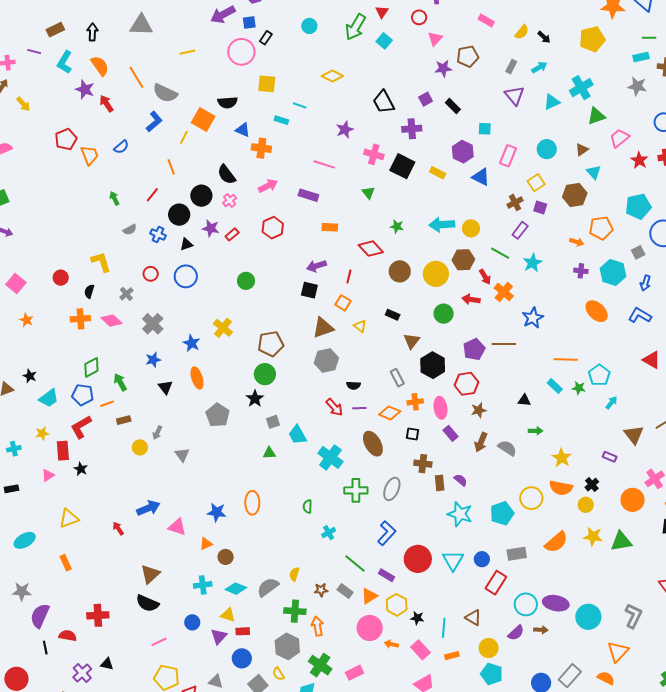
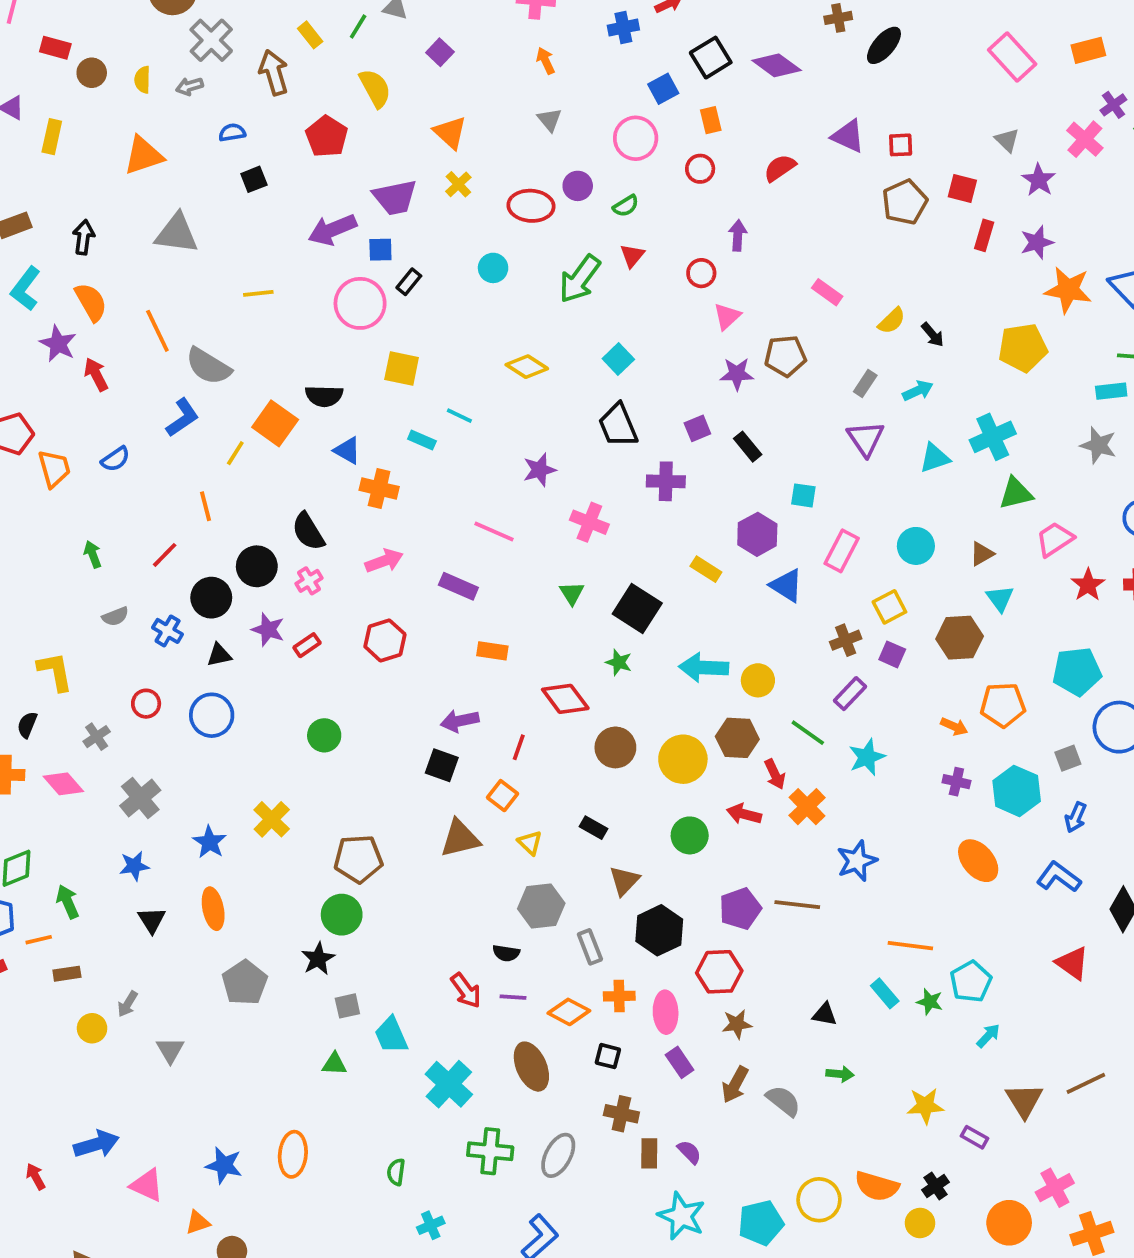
cyan square: (384, 41) -> (618, 359), moved
black square: (402, 166) -> (637, 609), moved
gray hexagon: (326, 361) -> (541, 906), moved
yellow star: (562, 458) -> (925, 1106), moved, turned 30

